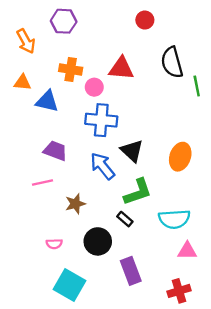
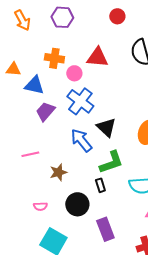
purple hexagon: (64, 21) -> (62, 17), moved
orange arrow: (26, 41) -> (22, 20), moved
blue cross: (101, 120) -> (80, 101), turned 32
purple trapezoid: (55, 151) -> (45, 111), moved, turned -70
black rectangle: (125, 219) -> (100, 185), turned 32

